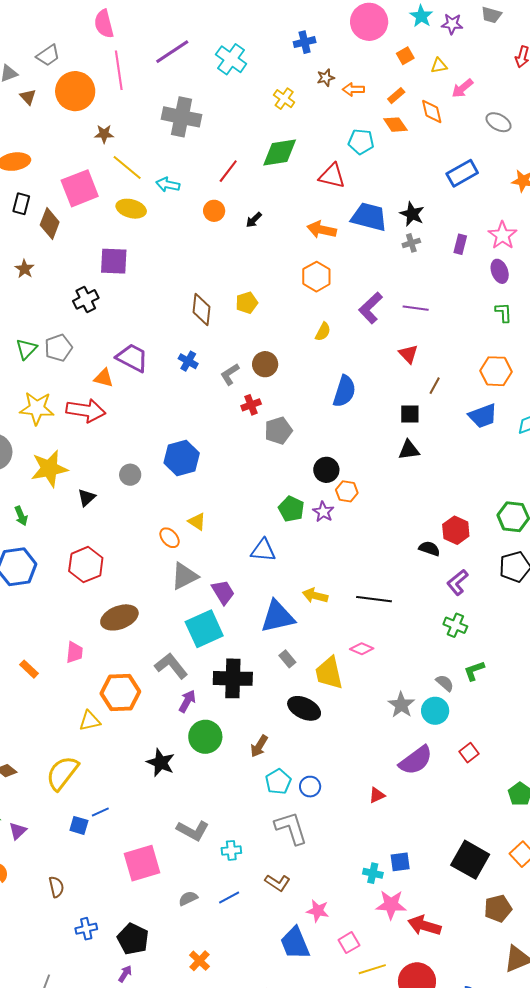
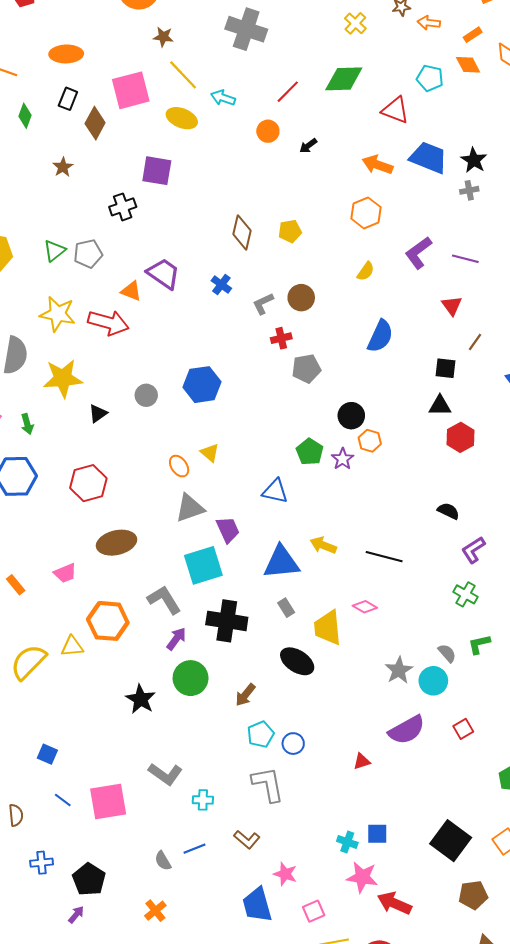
red hexagon: (456, 530) -> (461, 437), moved
pink trapezoid: (74, 652) -> (65, 573), turned 55
yellow semicircle: (62, 773) -> (28, 662), moved
blue line: (100, 812) -> (63, 800), moved, turned 54
gray semicircle: (188, 898) -> (163, 861), moved, turned -102

